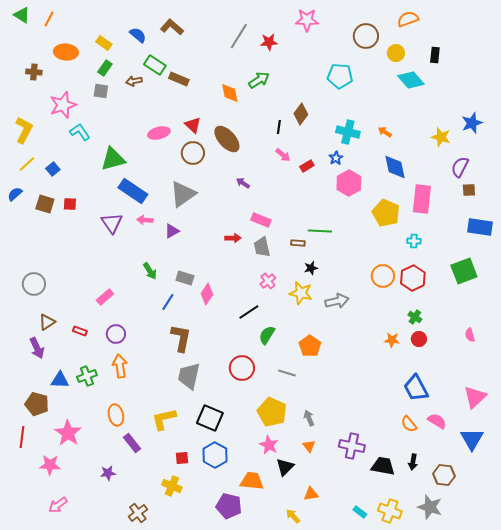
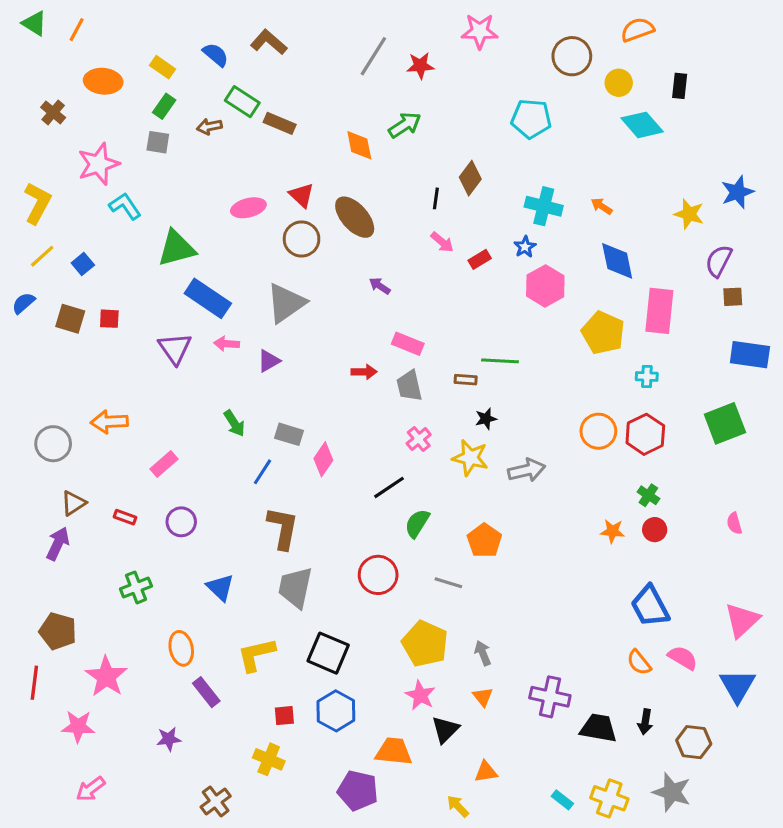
brown cross: (34, 72) -> (53, 112), turned 35
purple arrow: (37, 348) -> (58, 544), turned -130
orange arrow: (120, 366) -> (109, 422), moved, turned -85
blue triangle: (60, 380) -> (220, 587), moved, turned 42

